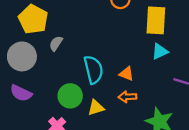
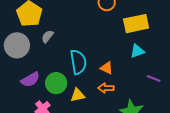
yellow rectangle: (156, 20) -> (136, 24), turned 70
purple semicircle: (21, 93) -> (30, 80), moved, turned -60

